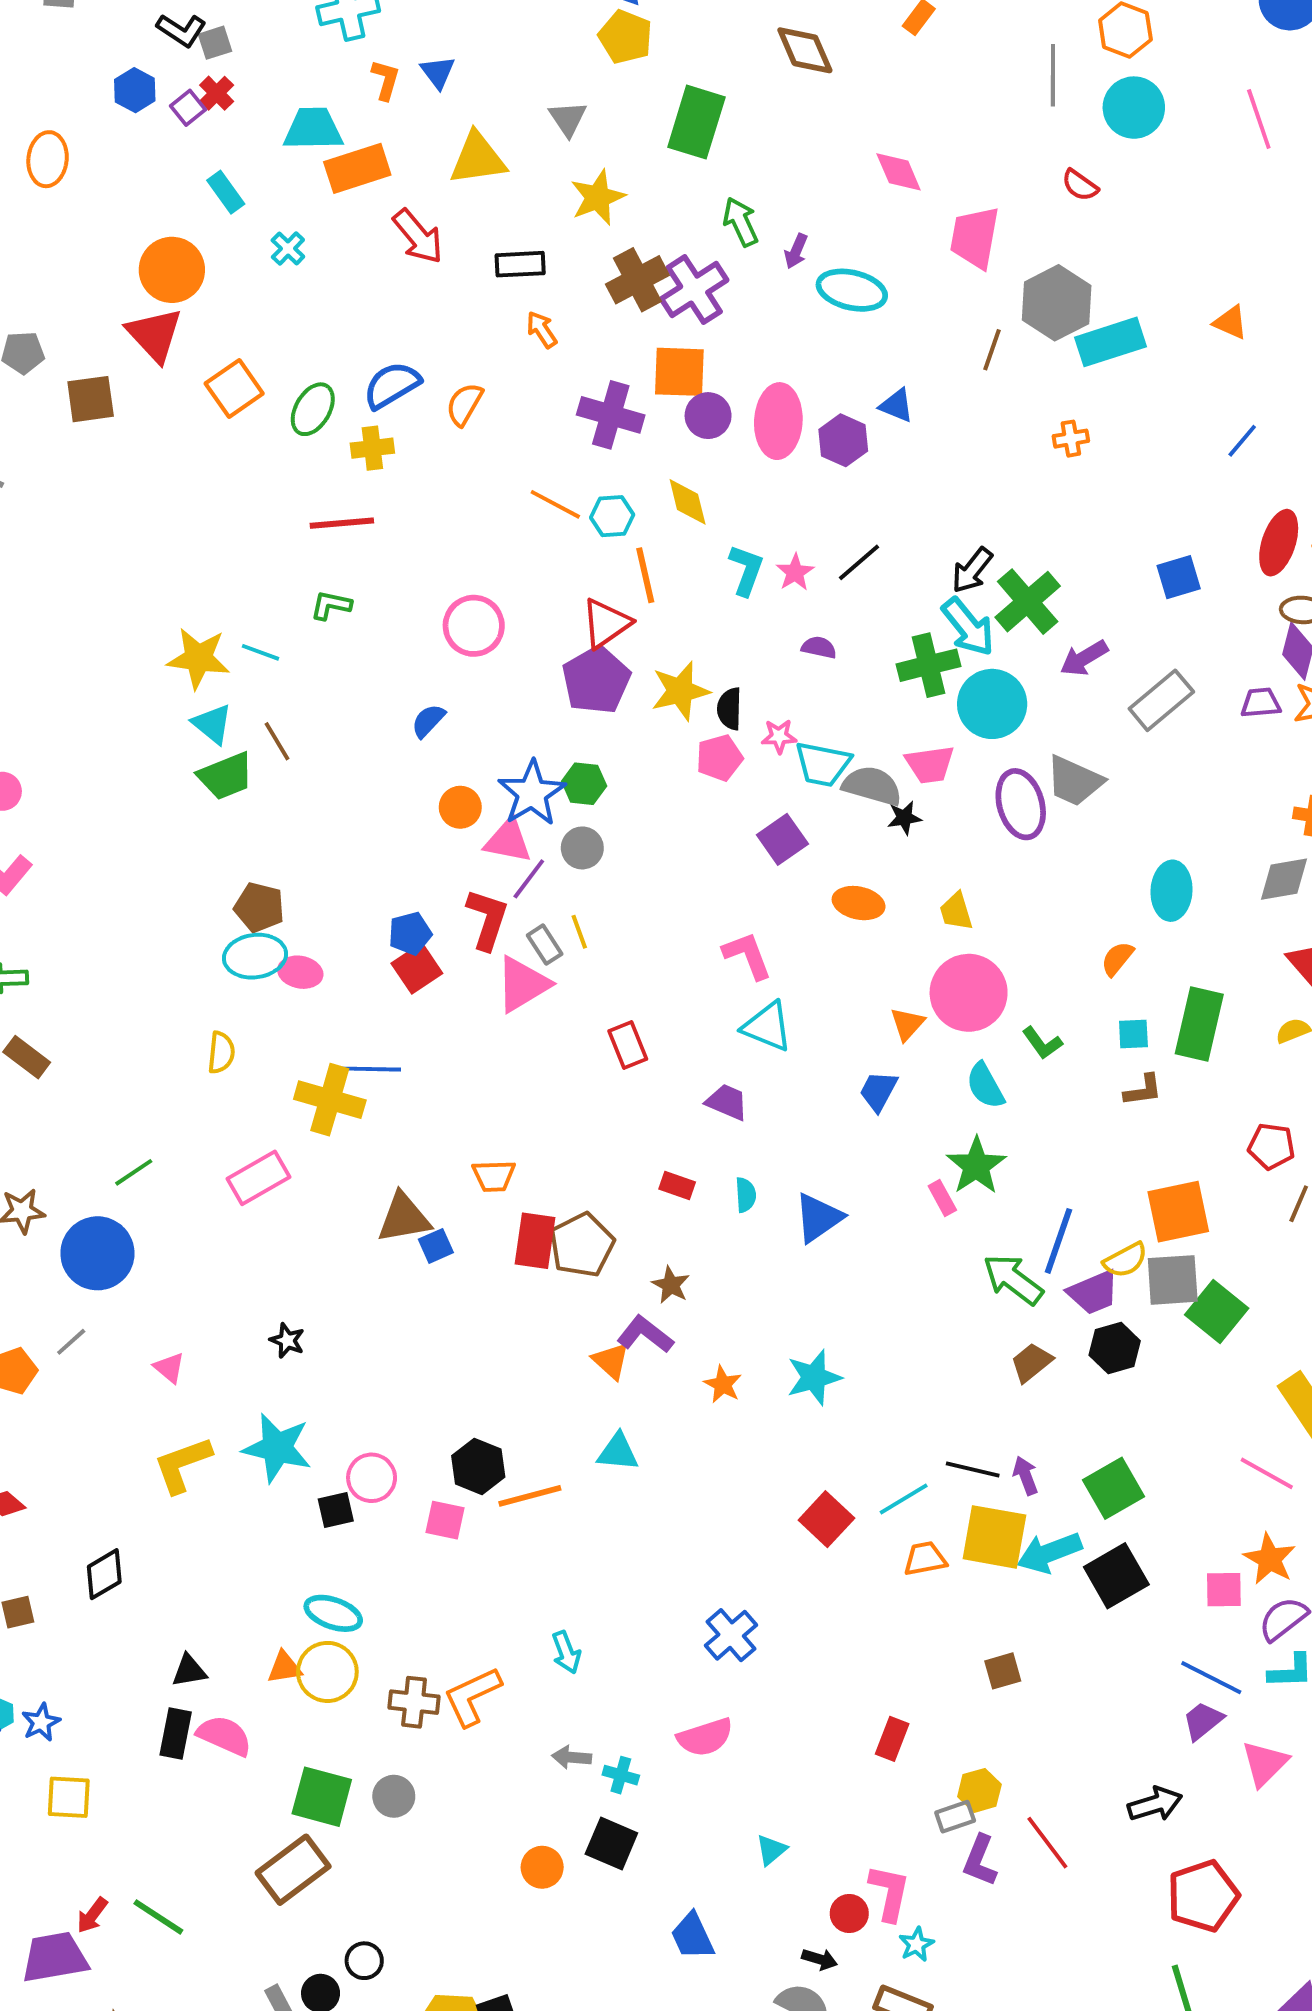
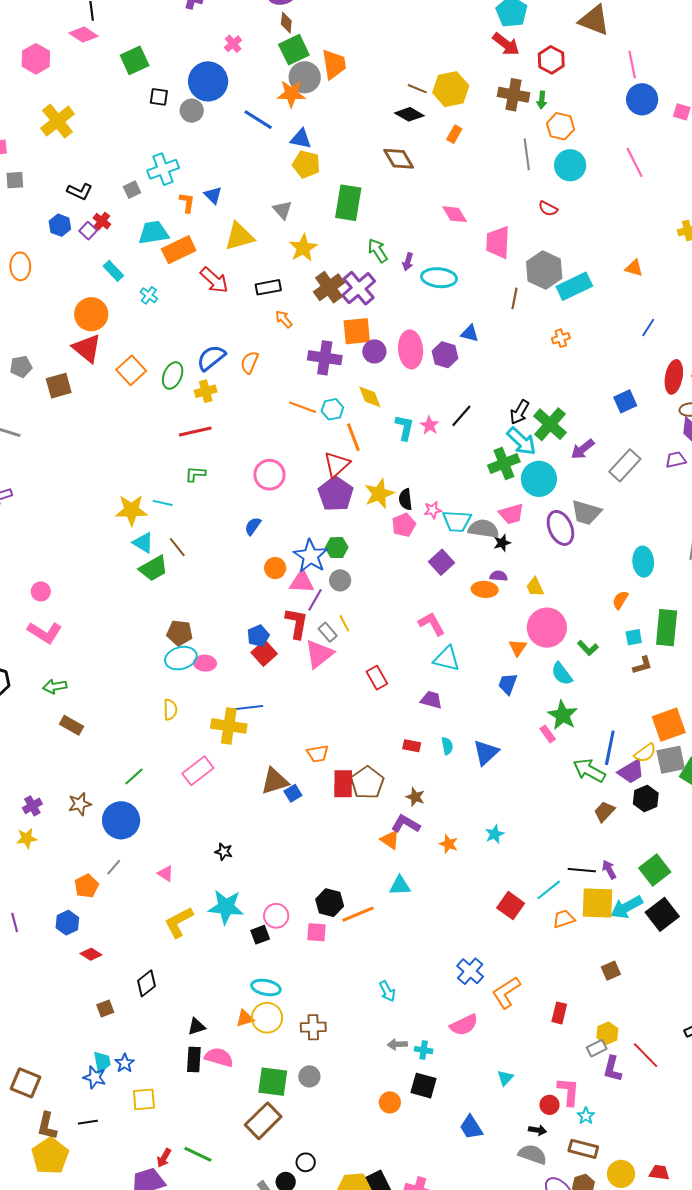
gray square: (215, 43) -> (132, 190), moved
purple semicircle: (819, 647) -> (499, 576), moved
cyan star: (814, 1377) -> (495, 834), size x0.7
orange L-shape: (472, 1696) -> (506, 992), moved

